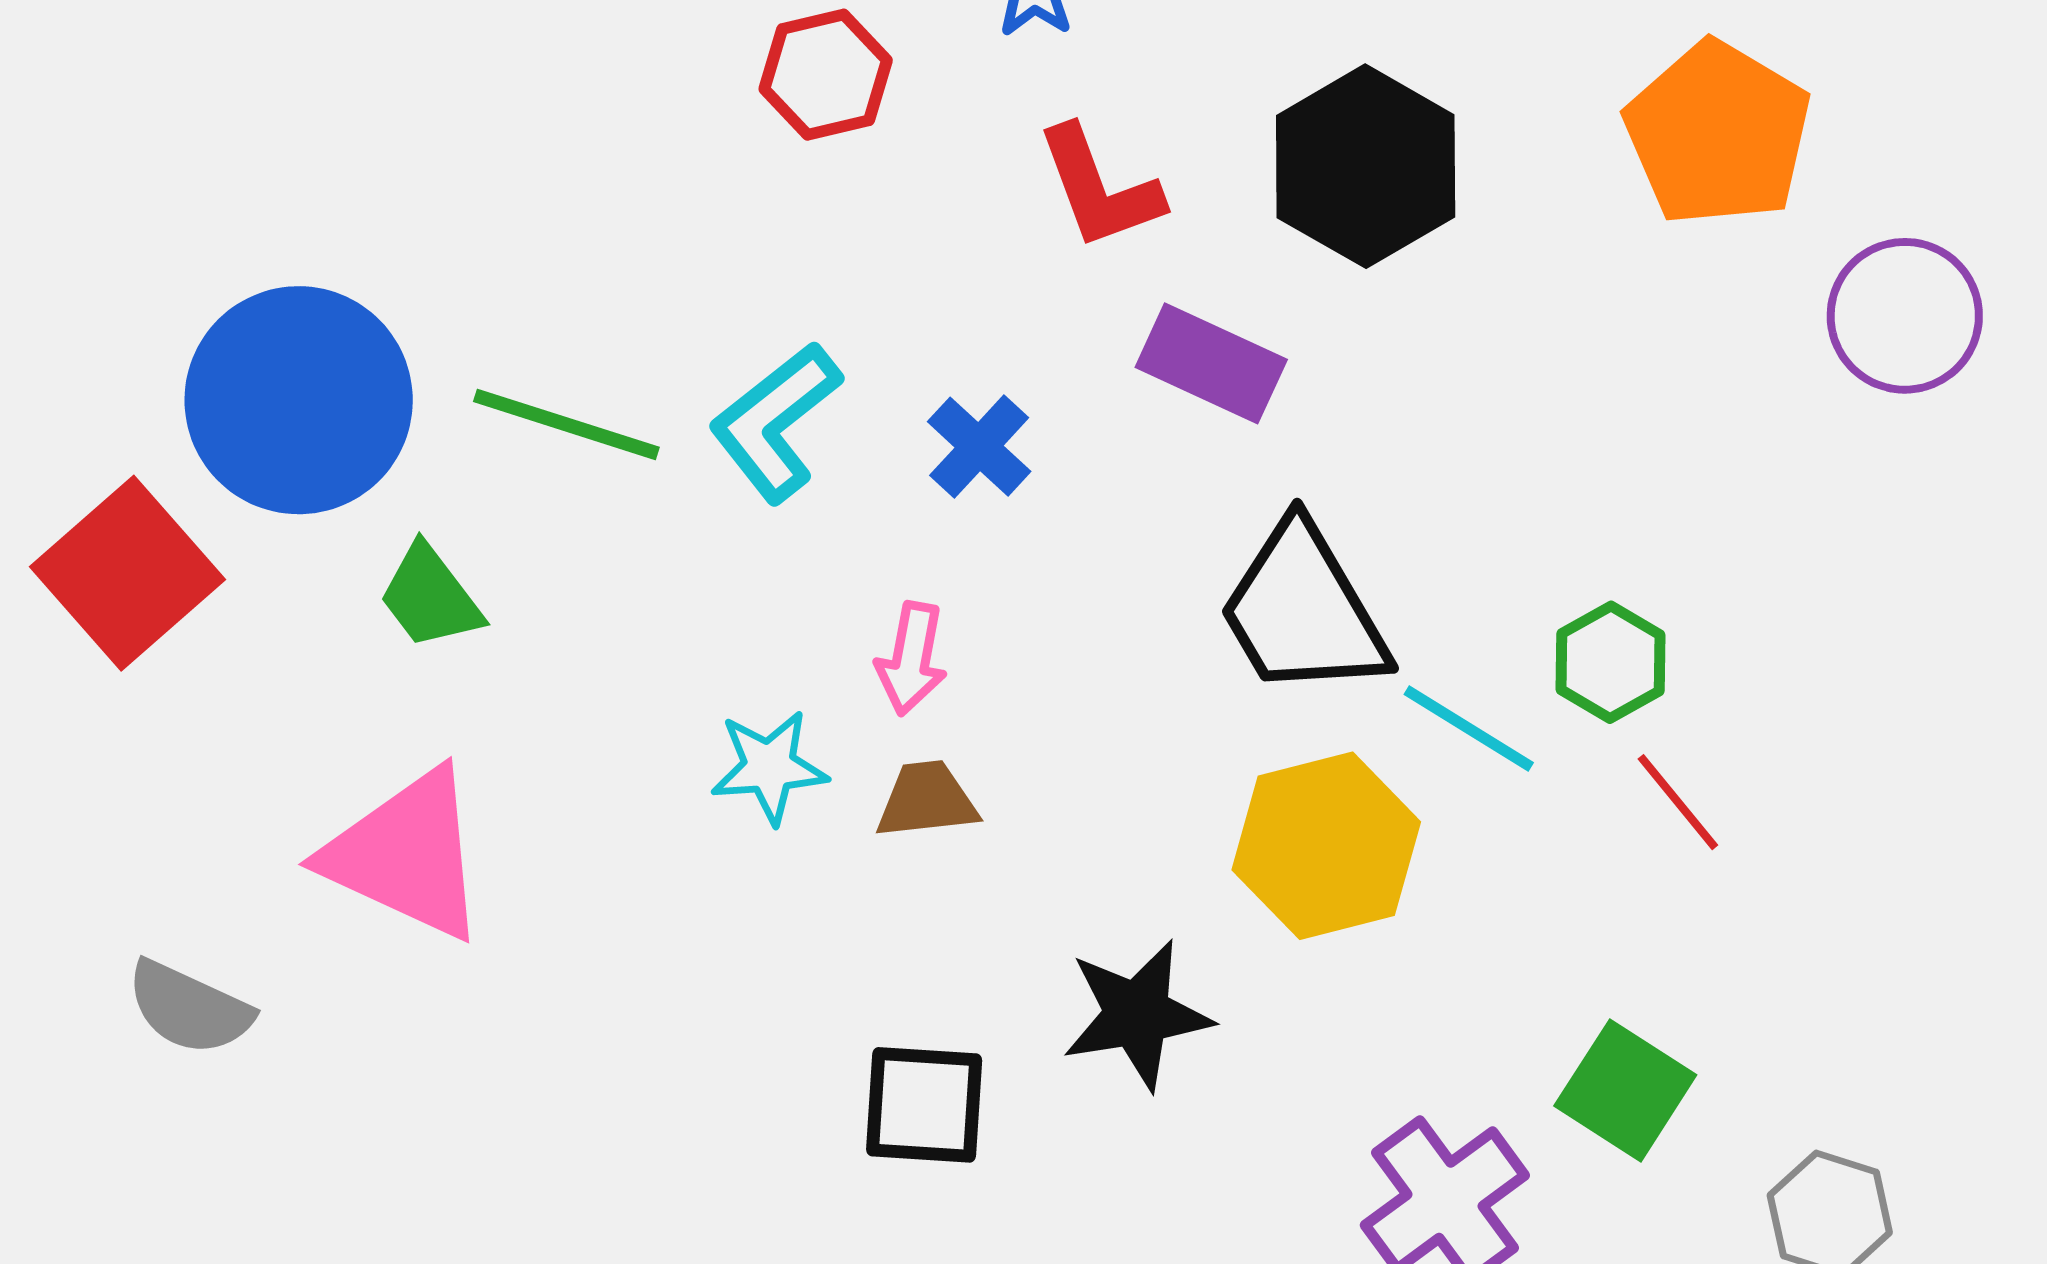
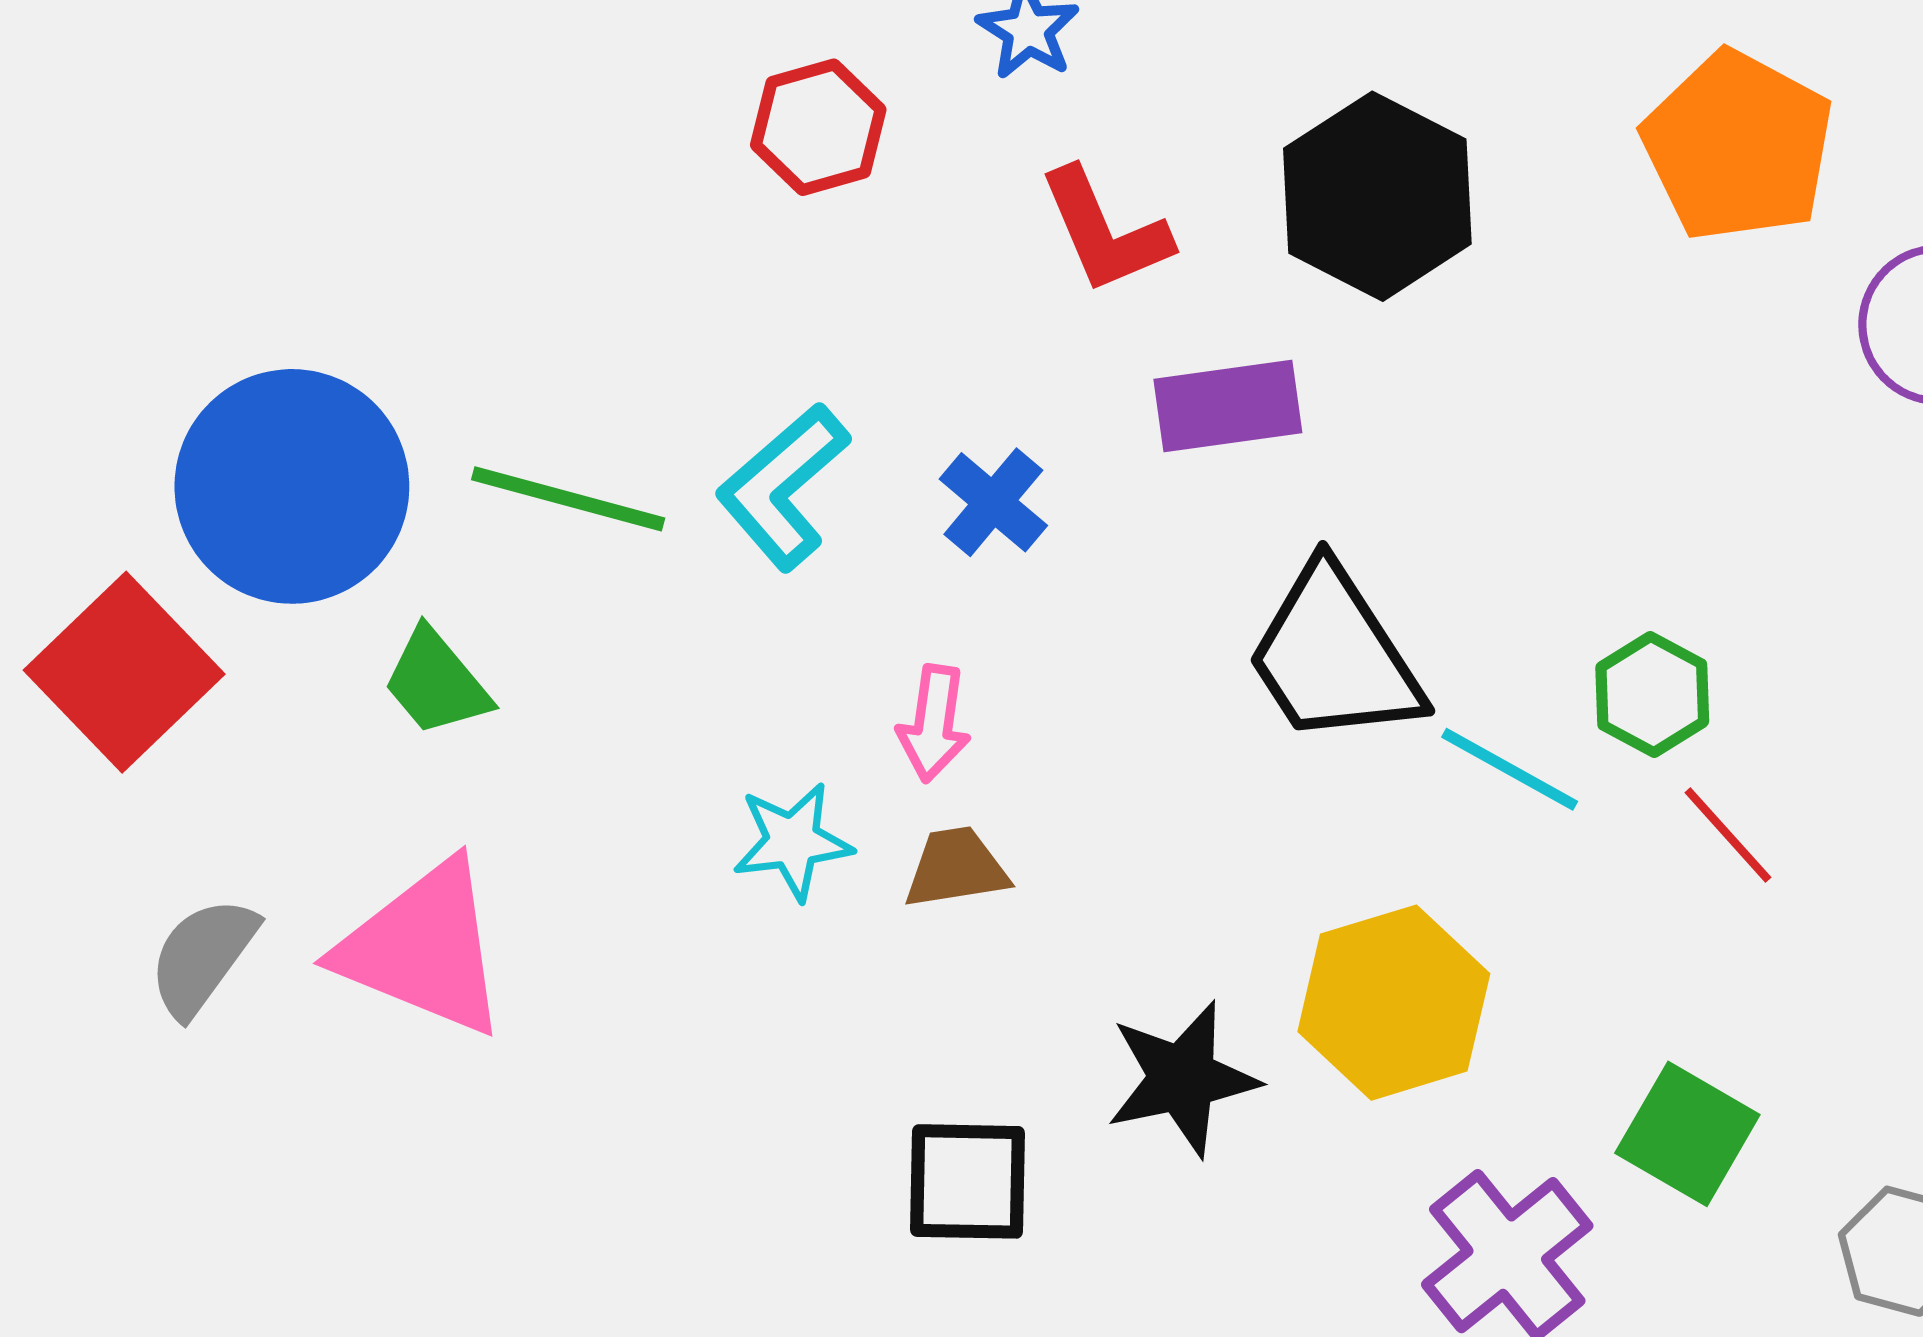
purple rectangle: (1211, 363) -> (1228, 406), turned -30
yellow hexagon: (1326, 846) -> (1394, 1003), moved
gray semicircle: (189, 1008) -> (202, 957), moved, turned 104

